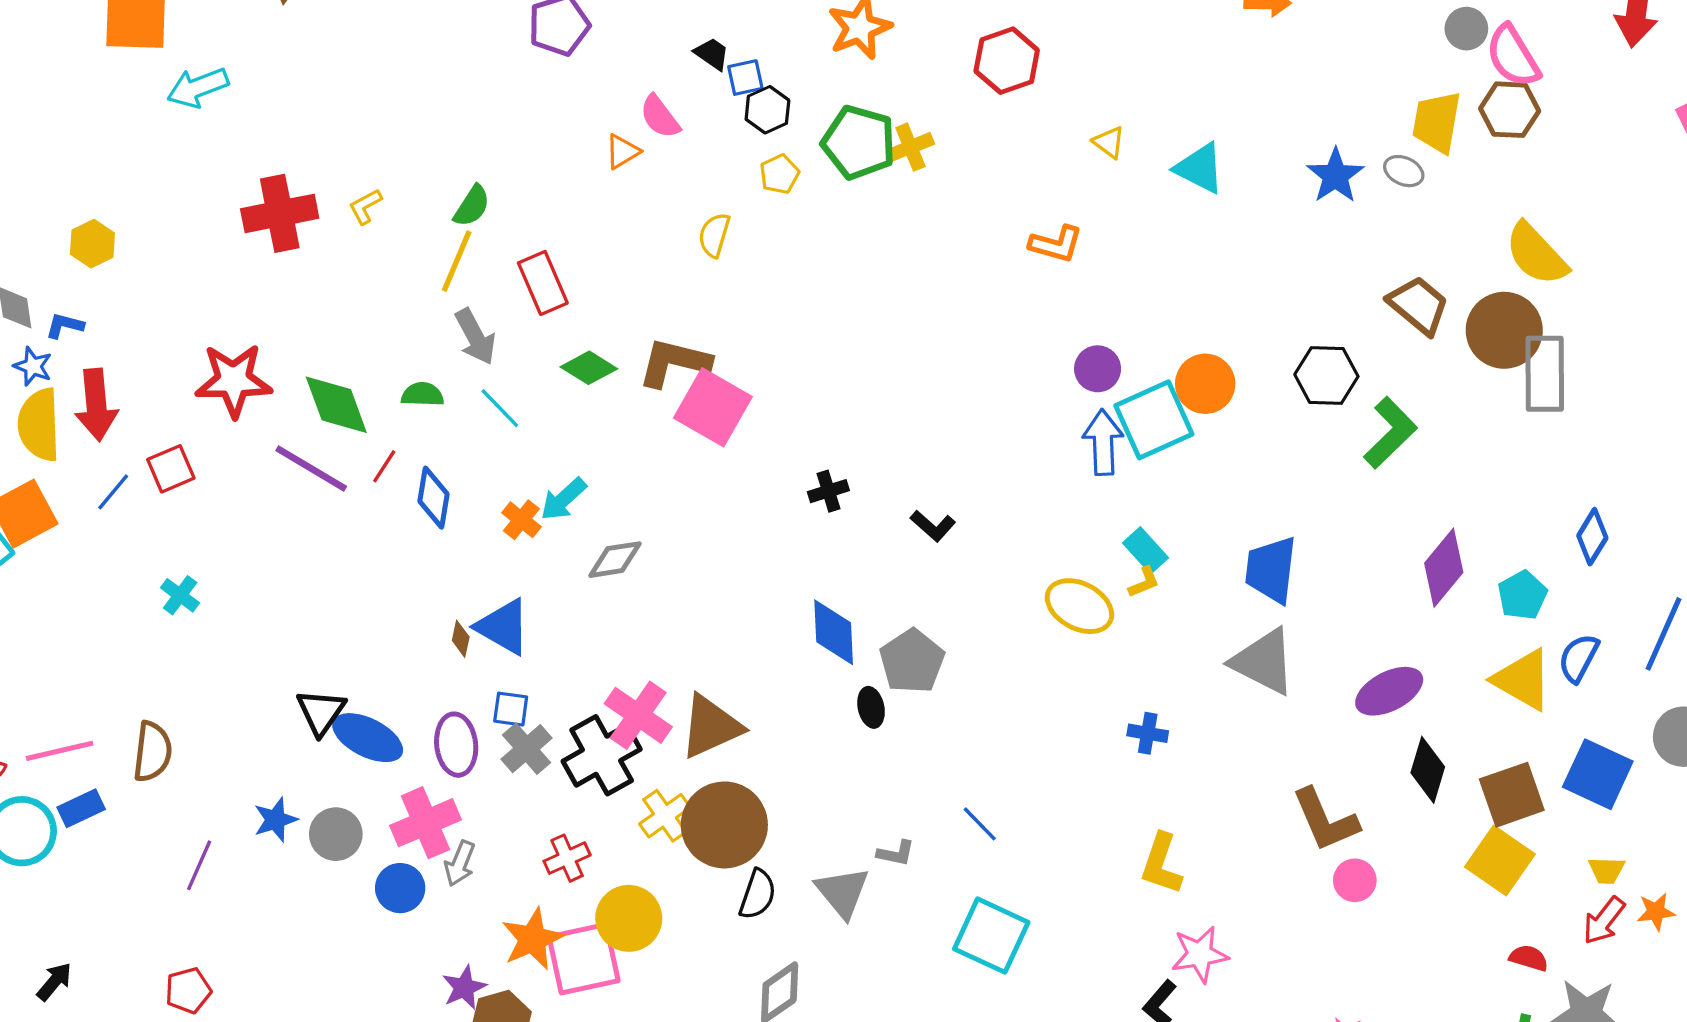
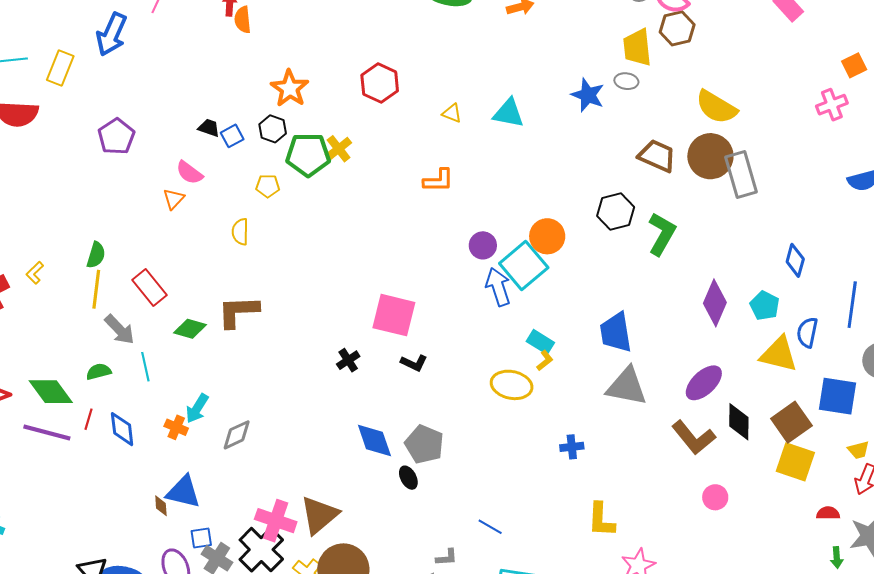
black hexagon: (767, 110) -> (273, 129), moved
yellow pentagon: (779, 174) -> (268, 186), turned -30
pink square: (713, 407) -> (394, 315), moved
cyan line: (500, 408) -> (145, 367), turned 48
brown L-shape: (1325, 820) -> (694, 438), moved

